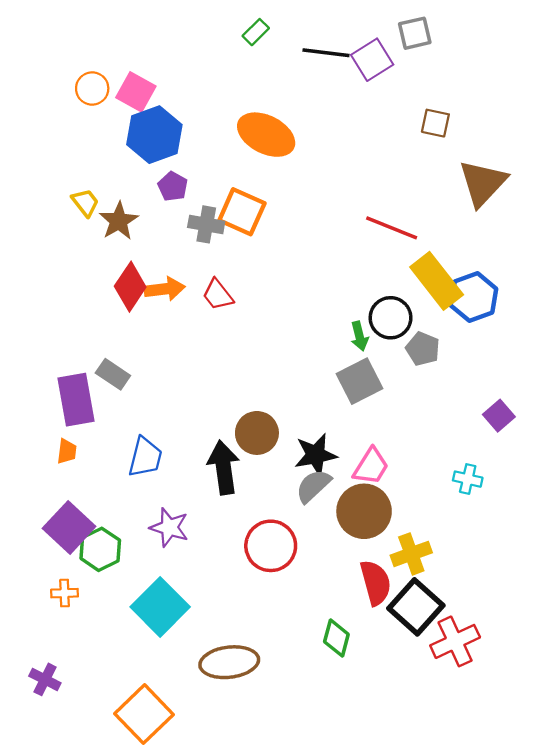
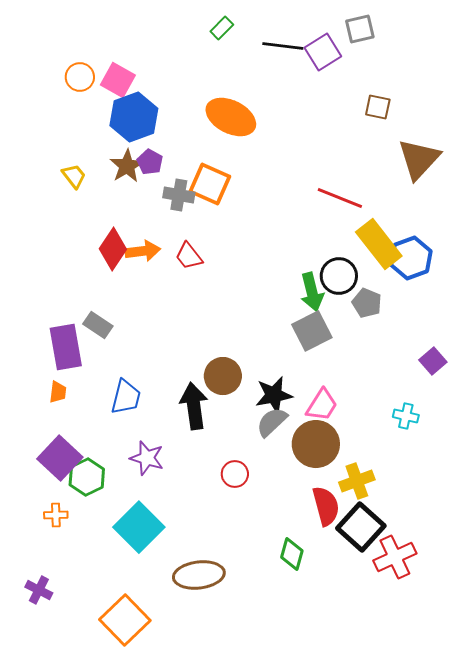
brown star: (119, 221) -> (127, 166), moved
green arrow: (359, 336) -> (312, 292), size x1.5
red circle: (271, 546) -> (235, 474), size x0.6

